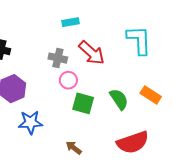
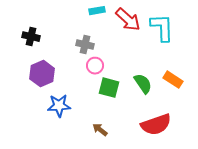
red arrow: (92, 53) -> (128, 20), moved

